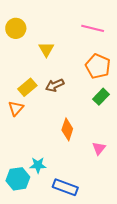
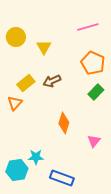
yellow circle: (16, 28) -> (16, 37), moved
pink line: (93, 28) -> (88, 27), turned -30

